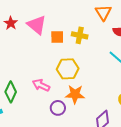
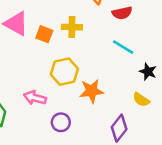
orange square: (57, 37) -> (44, 34), turned 32
orange star: (75, 94) -> (92, 91), moved

